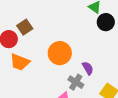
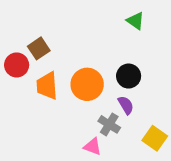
black circle: (106, 22) -> (129, 76), moved
orange trapezoid: (20, 62) -> (47, 86), moved, turned 65

